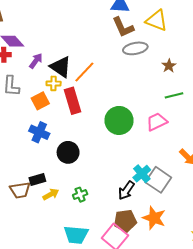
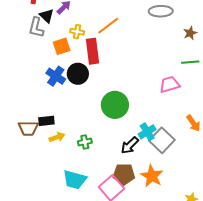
black triangle: (61, 67) -> (47, 16), moved, size x0.7
green circle: (119, 120) -> (115, 105), moved
black circle: (68, 152) -> (78, 74), moved

